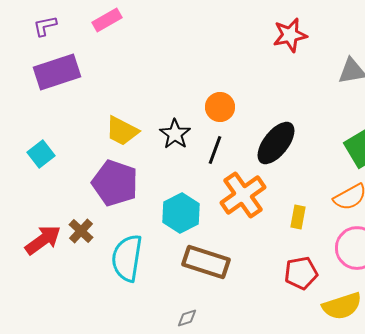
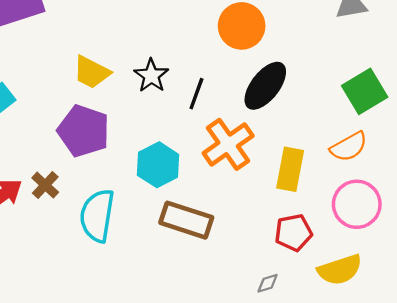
orange circle: (220, 107) -> (242, 26), moved, size x1.4
yellow rectangle: (298, 217) -> (290, 169), size x1.6
gray diamond: (187, 318) -> (268, 283), moved

